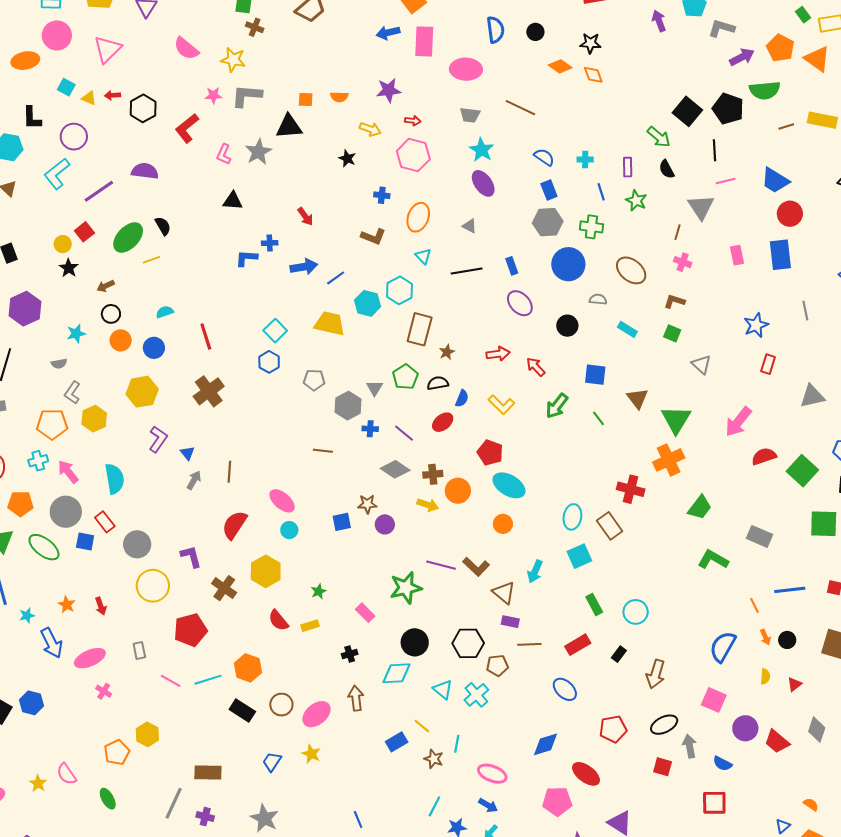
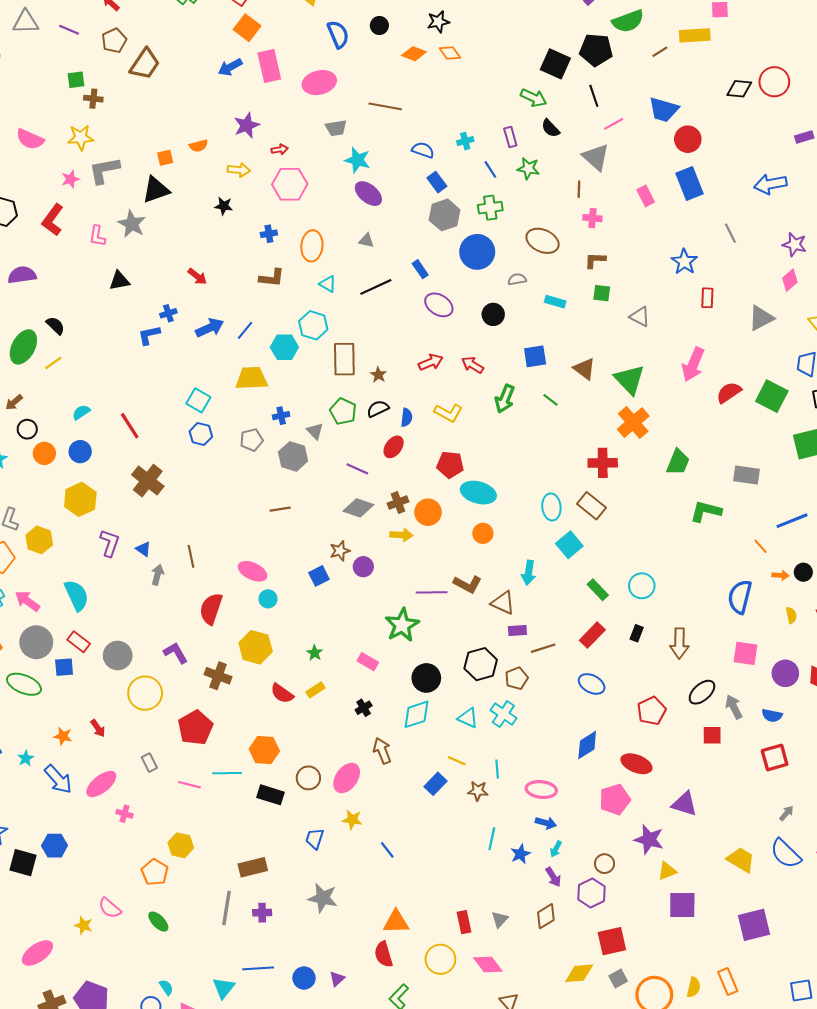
blue cross: (370, 429) -> (281, 416), moved
orange arrow: (765, 637) -> (780, 575), turned -49
cyan line: (208, 680) -> (227, 773), turned 32
blue line: (358, 820) -> (387, 850), moved

